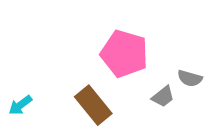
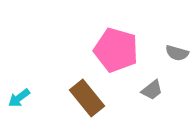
gray semicircle: (190, 78) -> (177, 53), moved

